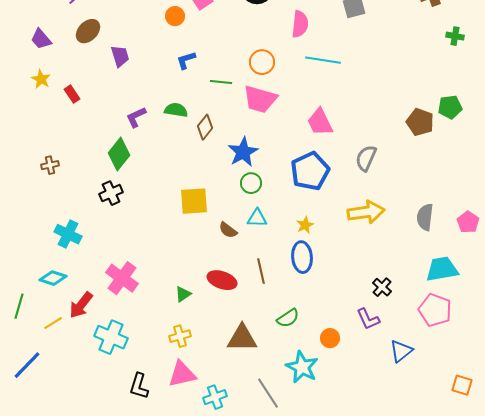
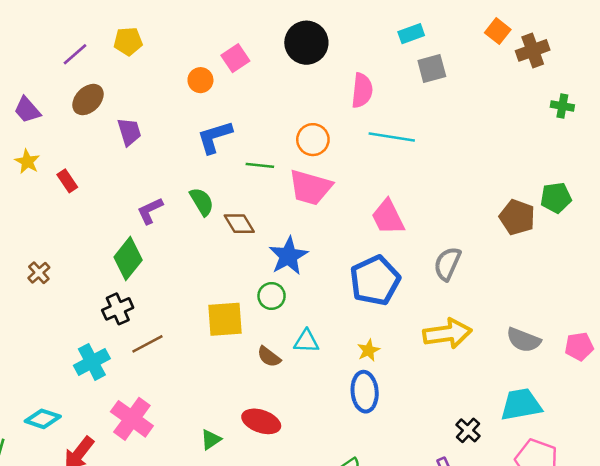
blue L-shape: (186, 60) -> (215, 137), size x1.4
green semicircle: (176, 110) -> (202, 202), turned 50
brown diamond: (205, 127) -> (239, 224), turned -70
brown cross: (50, 165) -> (39, 273), turned -30
green circle: (251, 183) -> (272, 296), moved
gray semicircle: (425, 217) -> (524, 340), turned -76
pink pentagon: (468, 222) -> (579, 346), turned 30
cyan cross: (68, 234) -> (92, 362), moved, turned 36
cyan trapezoid: (442, 269) -> (521, 405), moved
brown line: (261, 271) -> (147, 344), moved, turned 75

